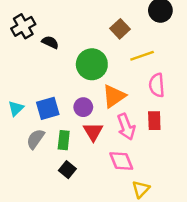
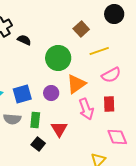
pink semicircle: (157, 85) -> (111, 75), turned -114
red triangle: (93, 132) -> (59, 129), moved
gray semicircle: (36, 139) -> (12, 119), turned -120
pink diamond: (121, 161) -> (117, 137), moved

